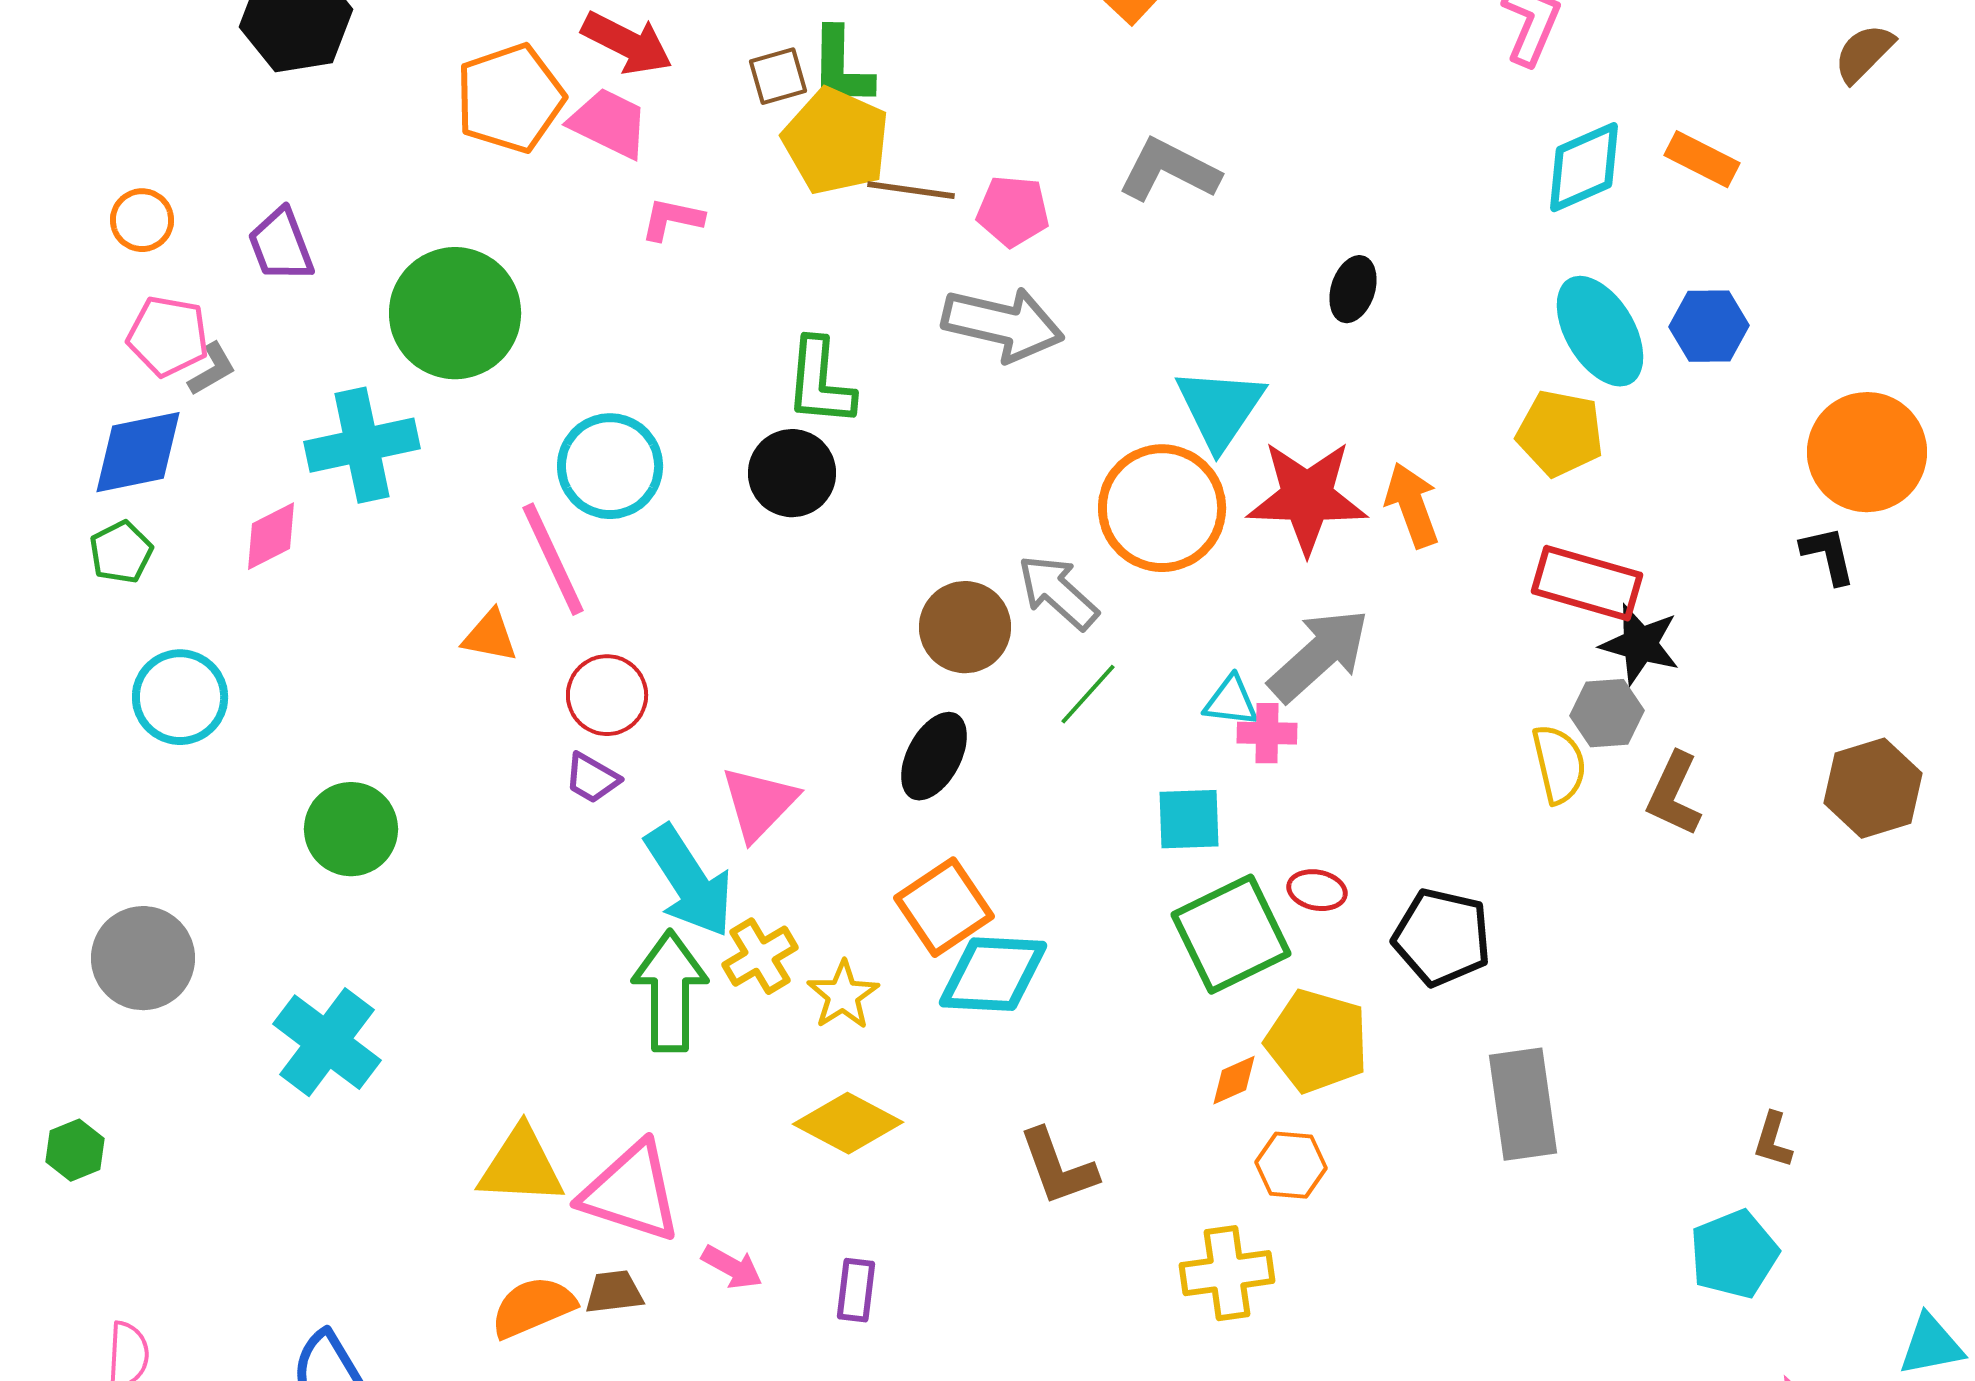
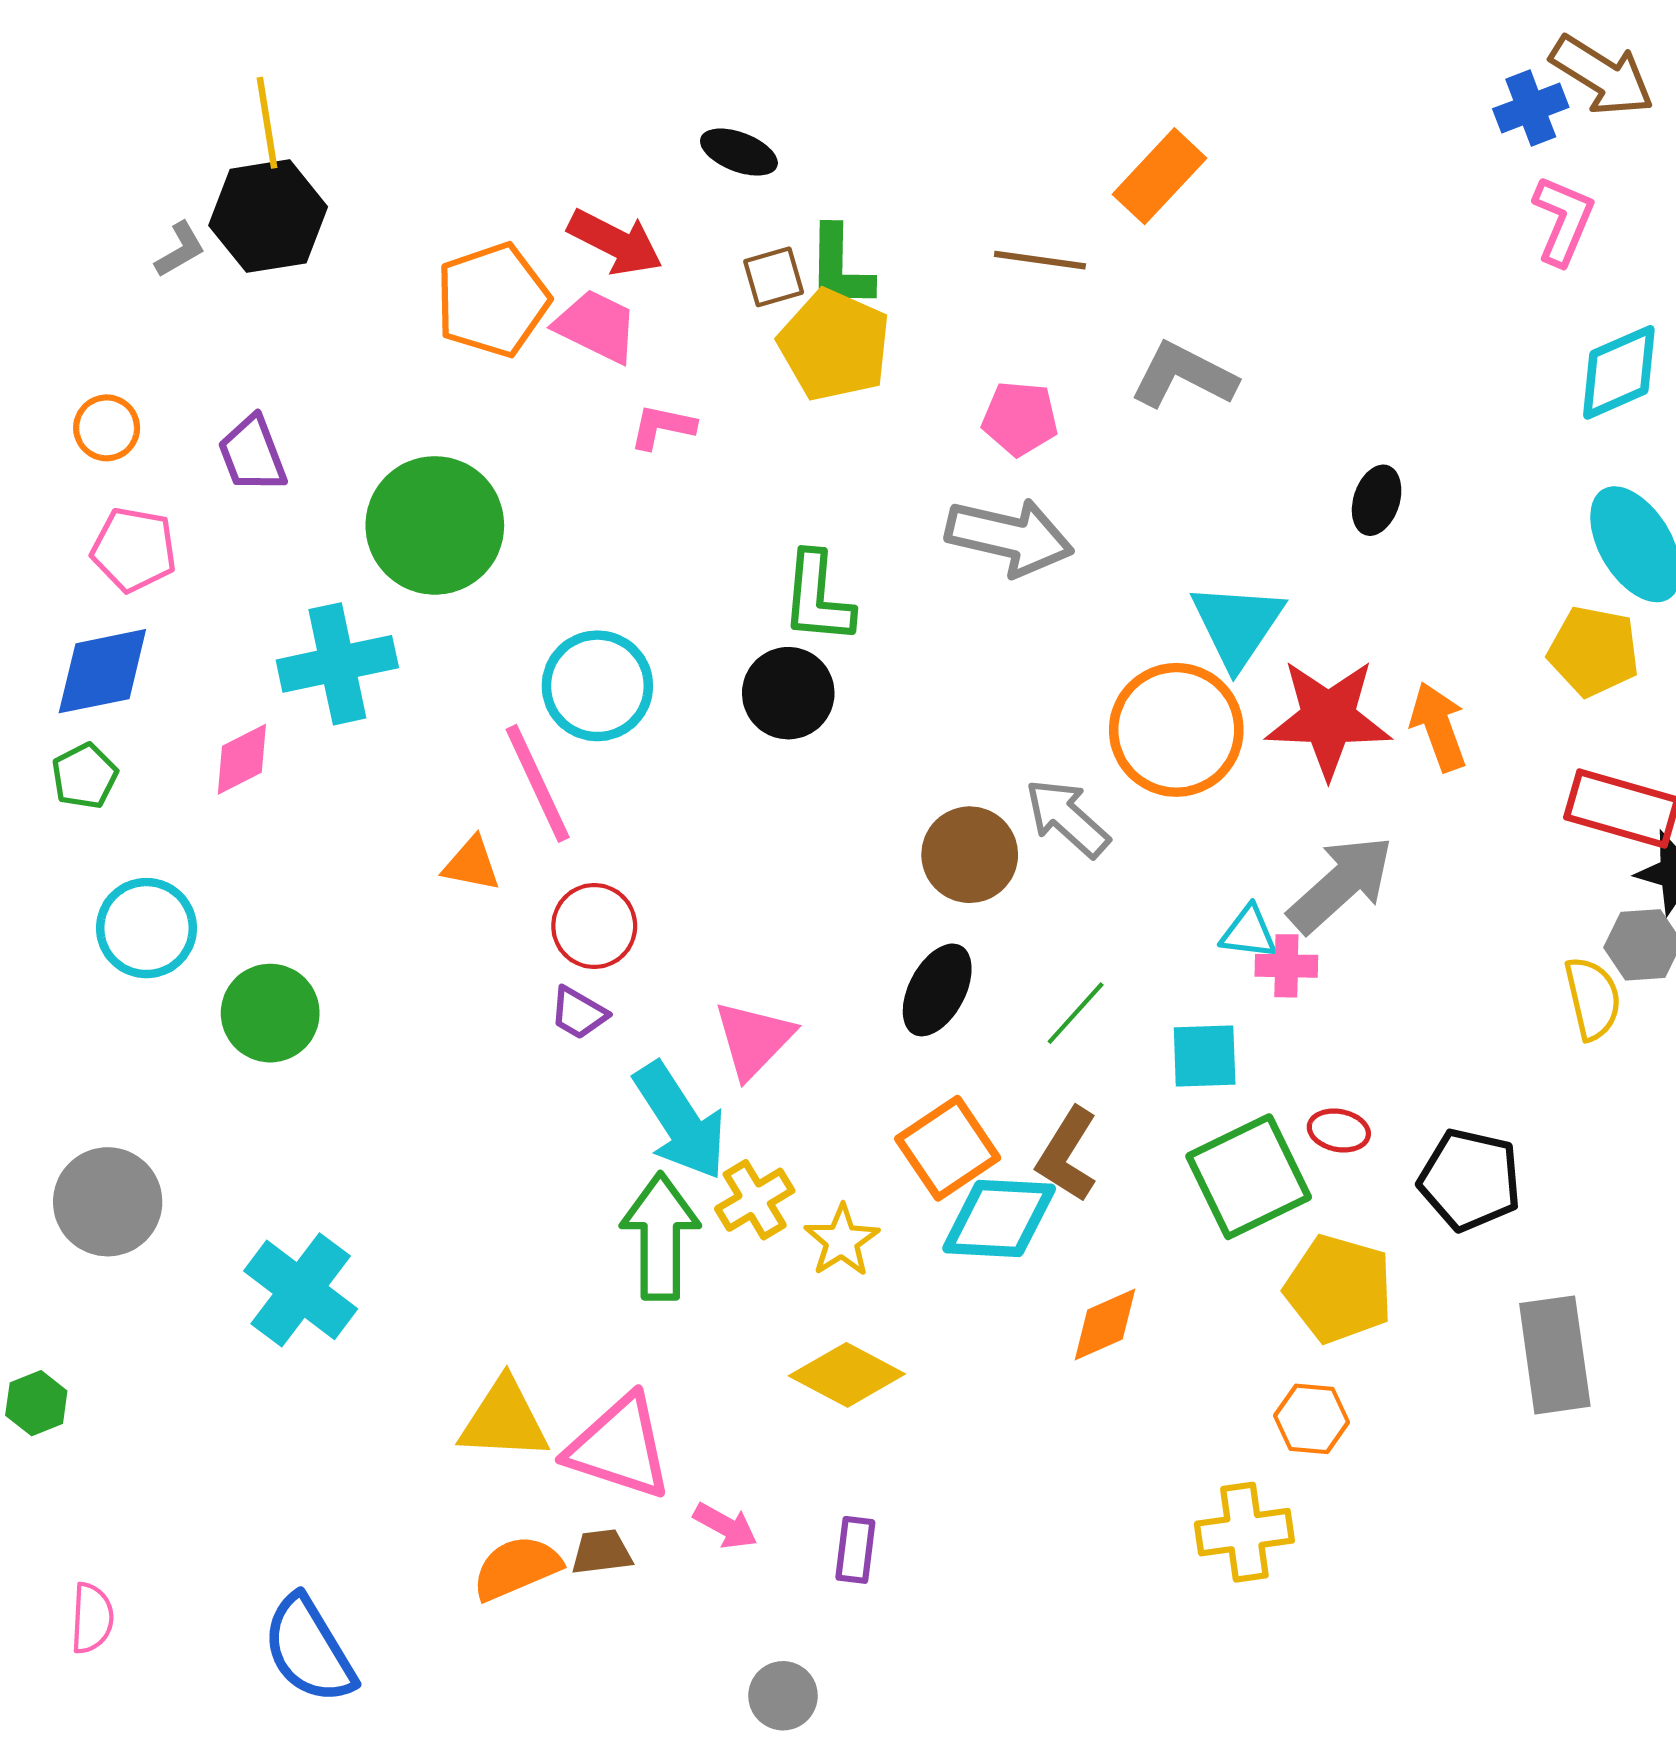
brown line: (911, 190) -> (1040, 260), moved
gray L-shape: (212, 369) -> (180, 250), moved
green line: (1088, 694) -> (1076, 1013), moved
green circle: (351, 829) -> (270, 1013), moved
orange diamond: (1234, 1080) -> (1105, 1325), moved, size x1.4
brown L-shape: (1058, 1167) -> (1067, 1155), moved, turned 52

